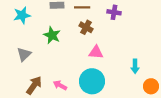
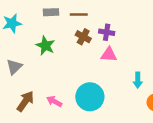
purple cross: (114, 12) -> (107, 32), moved
pink triangle: (96, 52) -> (109, 55), moved

